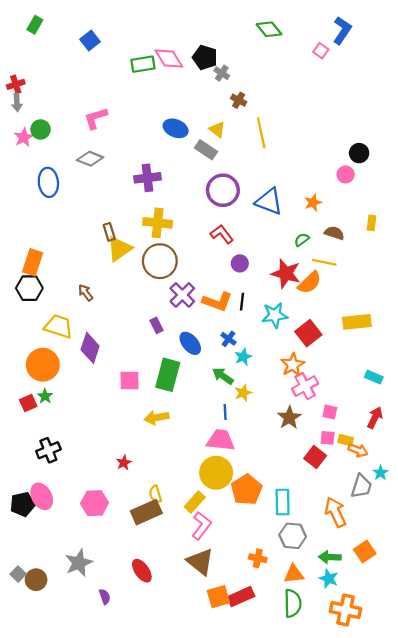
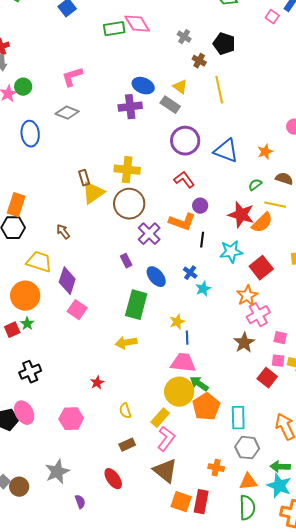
black pentagon: (205, 57) -> (224, 44), moved
purple cross: (147, 178) -> (130, 107), moved
orange L-shape: (217, 302) -> (182, 222), moved
green arrow: (223, 376) -> (199, 384), moved
pink square: (129, 380) -> (77, 310), moved, turned 36
yellow star: (243, 393) -> (177, 322), moved
brown rectangle: (146, 512) -> (127, 445), moved, size x0.6
cyan star: (329, 579) -> (279, 486), size x1.4
orange square: (218, 597) -> (181, 502), turned 35
red rectangle: (241, 597) -> (201, 502), turned -55

